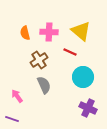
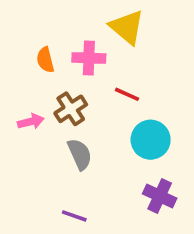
yellow triangle: (81, 31) -> (127, 27), moved
pink arrow: (17, 96) -> (31, 122), moved, turned 112
purple line: (12, 119) -> (74, 216), moved

